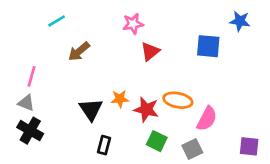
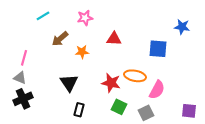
blue star: (240, 21) -> (182, 27), moved
pink star: (133, 24) -> (85, 18), moved
blue square: (208, 46) -> (158, 49), moved
red triangle: (150, 51) -> (114, 39), turned 42
orange star: (120, 99) -> (82, 52), moved
black cross: (30, 131) -> (23, 99), turned 36

